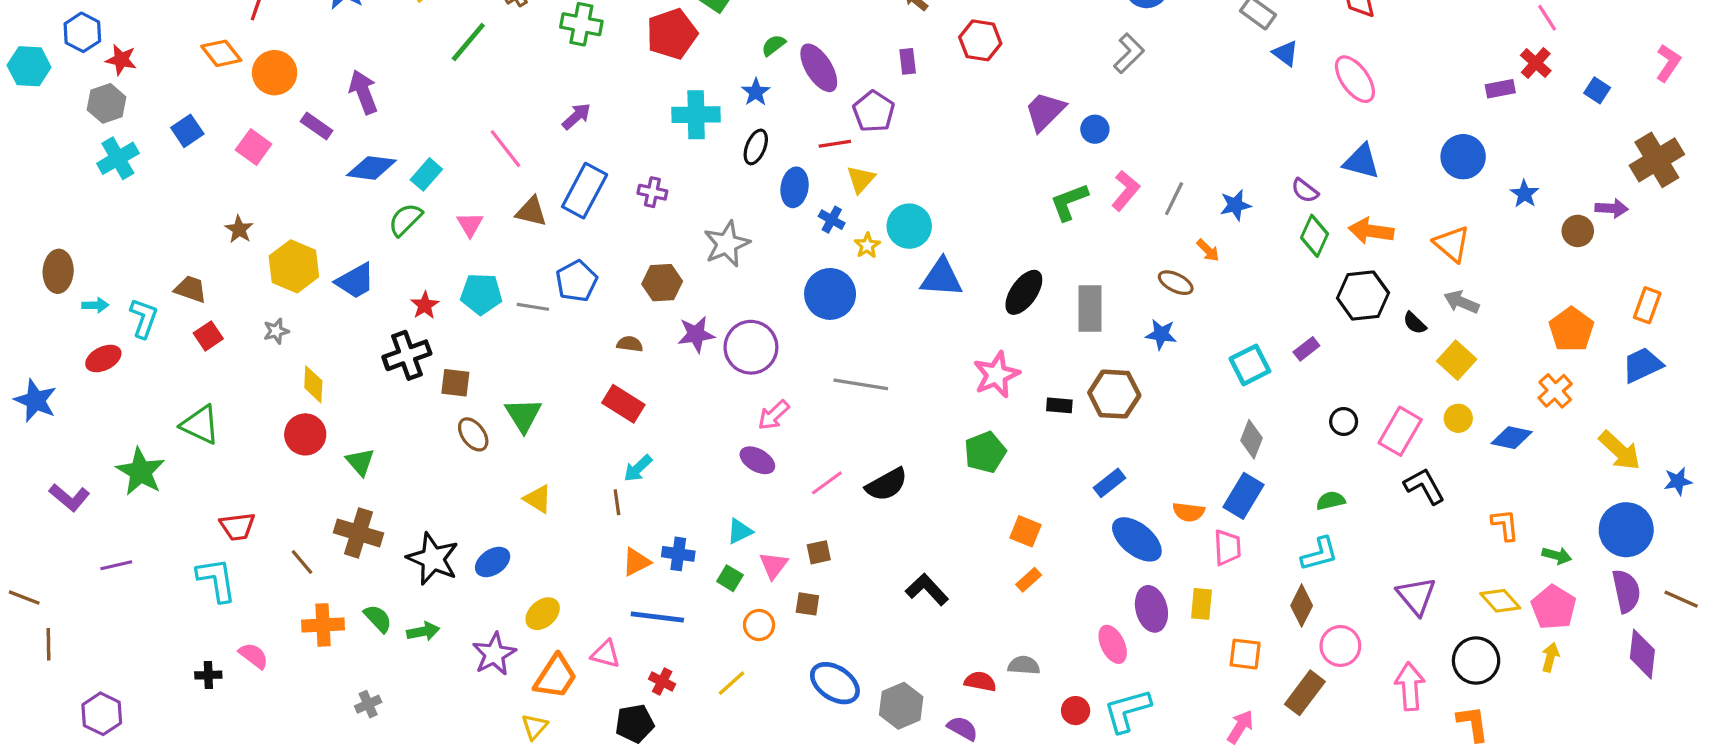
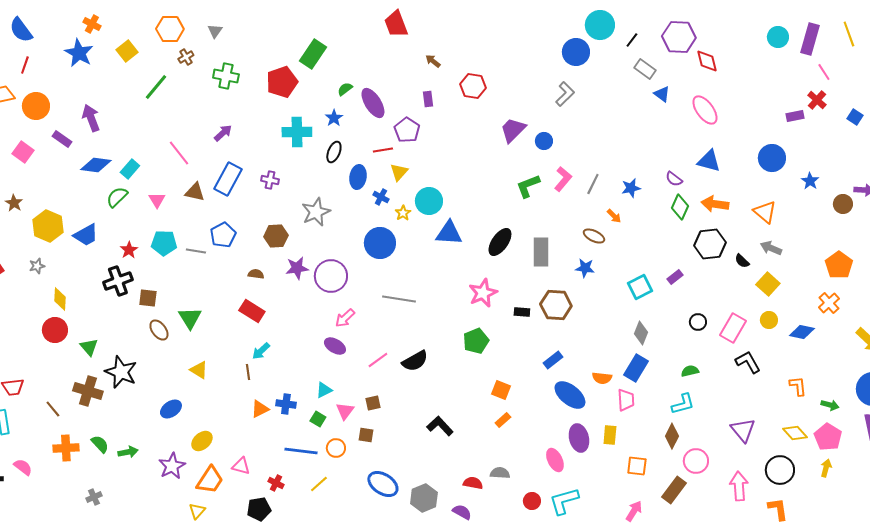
black star: (433, 559) -> (121, 372), moved
blue line: (657, 617) -> (301, 451), moved

